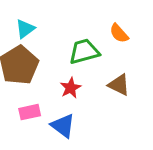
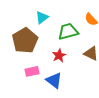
cyan triangle: (25, 29) -> (42, 17), moved

